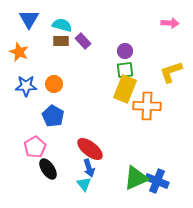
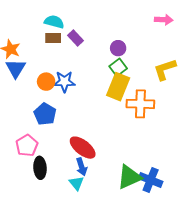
blue triangle: (29, 19) -> (16, 68), moved
green square: (125, 70) -> (118, 67), turned -30
blue star: (26, 86) -> (64, 82), moved
black ellipse: (48, 169) -> (40, 168), turned 30

